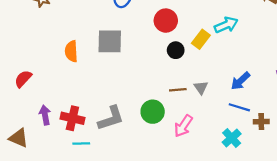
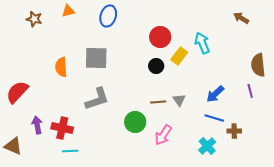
red circle: (166, 21) -> (160, 37), moved
cyan arrow: (226, 25) -> (202, 43), turned -90
red semicircle: (23, 79) -> (17, 92), size x1.4
gray L-shape: (111, 118) -> (97, 99), moved

